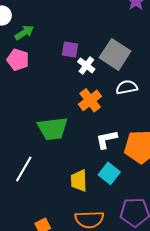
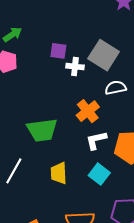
white cross: (86, 65) -> (75, 67), turned -30
orange cross: (90, 100) -> (88, 111), moved
yellow trapezoid: (79, 181) -> (59, 173), moved

